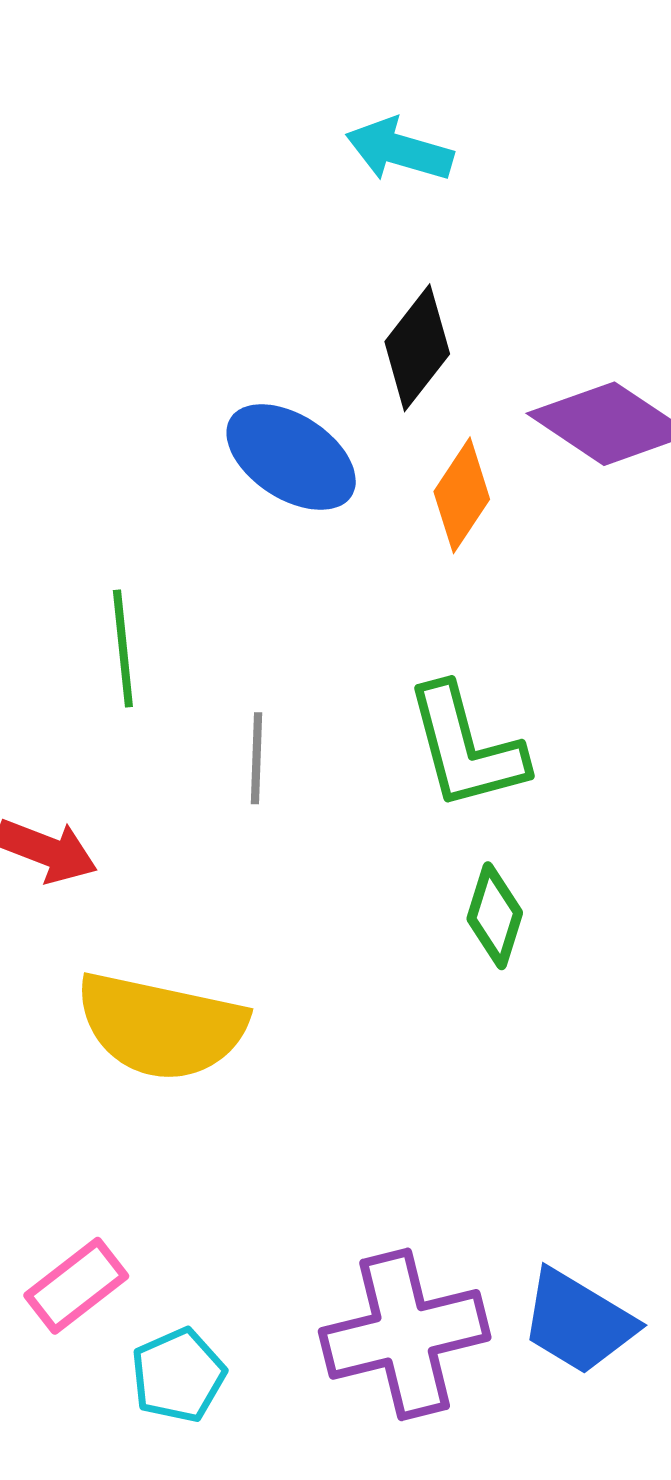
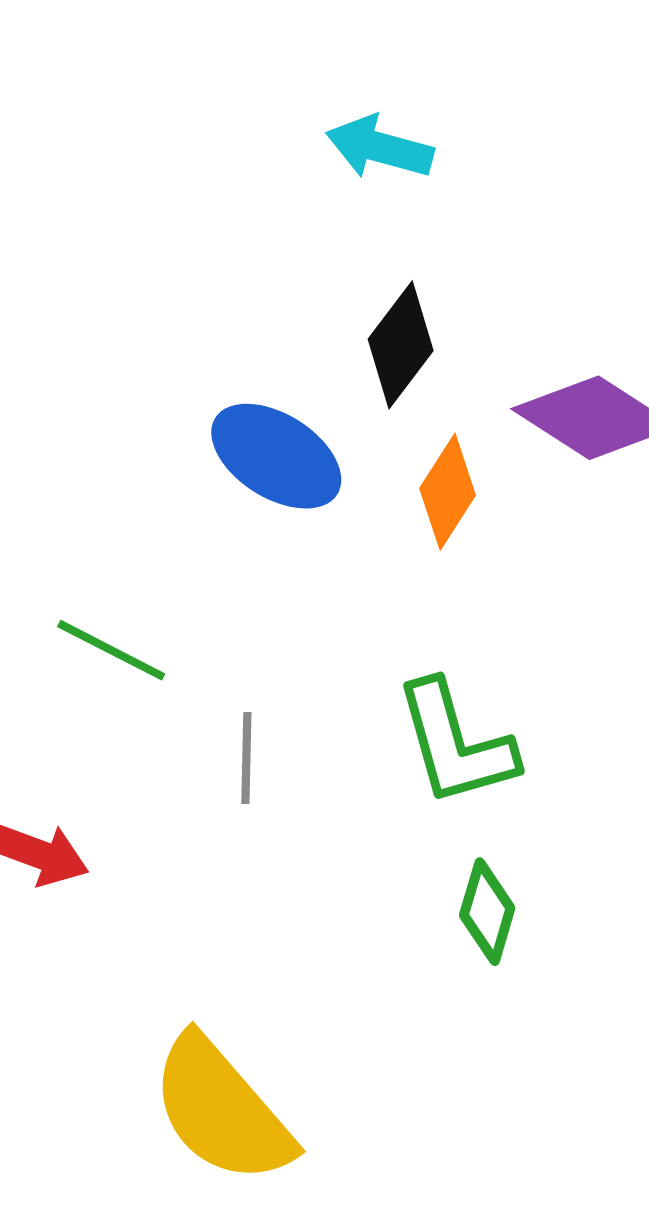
green line: (123, 648) -> (111, 650), turned -56
yellow semicircle: (161, 1026) -> (222, 1110), moved, turned 38

